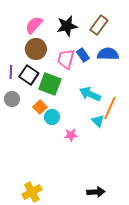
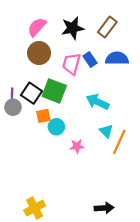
purple line: (11, 72) -> (12, 95), moved
black square: (29, 75) -> (31, 93), moved
orange square: (40, 107) -> (43, 116), turned 32
orange line: (110, 108) -> (119, 142), moved

